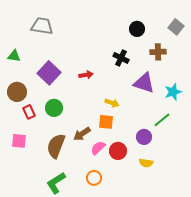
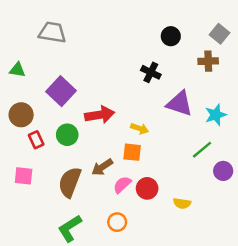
brown cross: (158, 52) -> (208, 61), moved
red arrow: (86, 75) -> (100, 115), moved, size x1.6
purple circle: (144, 137) -> (223, 171), moved

